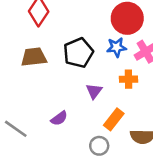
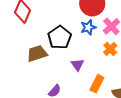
brown trapezoid: (34, 57) -> (37, 53), moved
orange cross: (128, 79) -> (110, 49), moved, turned -32

